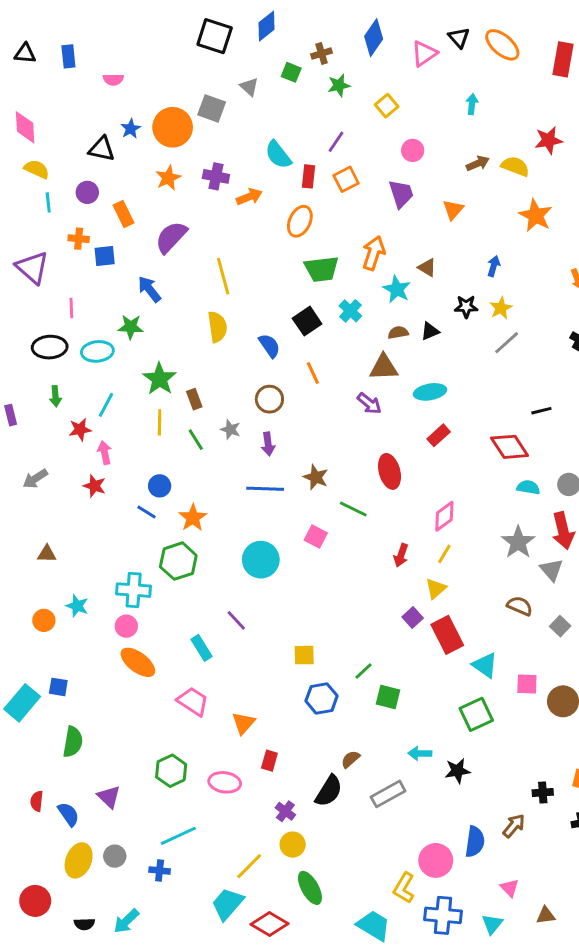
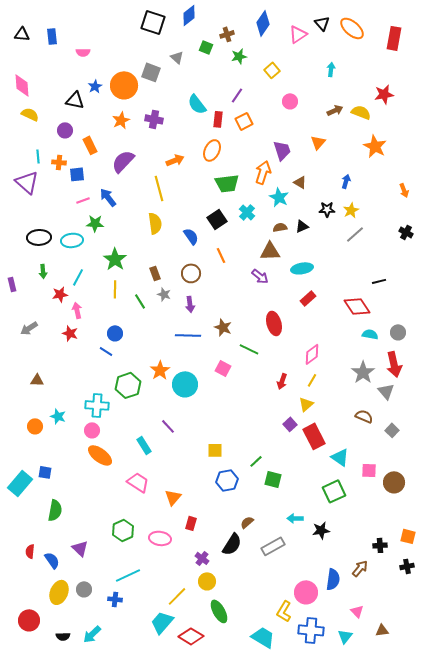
purple trapezoid: (401, 194) -> (282, 150), moved
orange arrow: (249, 197) -> (175, 160), moved
cyan line: (48, 202) -> (38, 156), moved
pink line: (71, 308) -> (83, 200), moved, turned 72
brown rectangle: (194, 399) -> (155, 273), moved
orange star: (193, 518) -> (160, 370), moved

